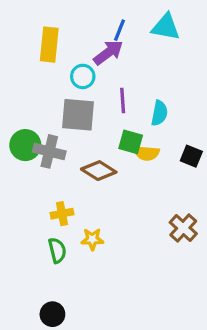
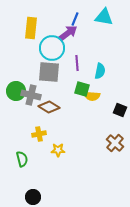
cyan circle: (83, 76) -> (52, 48), size x1.6
black square: (191, 156) -> (120, 110), moved
brown diamond: (99, 171) -> (49, 107), moved
green semicircle: (57, 250) -> (22, 159), moved

